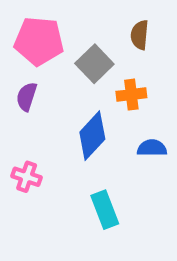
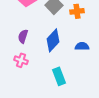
orange cross: (131, 95) -> (77, 11), moved
purple semicircle: (27, 97) -> (23, 36), moved

